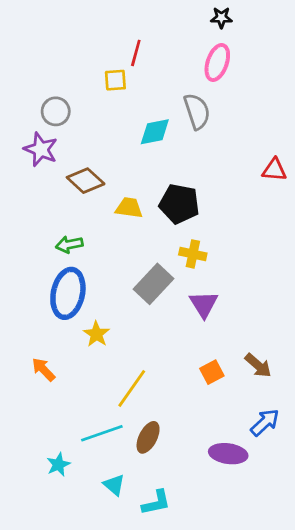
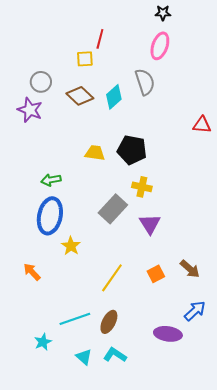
cyan diamond: (155, 132) -> (114, 97), turned -30
brown diamond: (86, 181) -> (80, 96), moved
yellow line: (132, 388) -> (112, 278), moved
cyan L-shape: (156, 503) -> (115, 355), moved, turned -135

